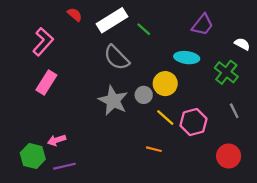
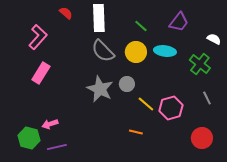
white rectangle: (112, 20) -> (99, 18), turned -60
green line: (144, 29) -> (141, 26), moved
yellow circle: (165, 84) -> (136, 52), moved

